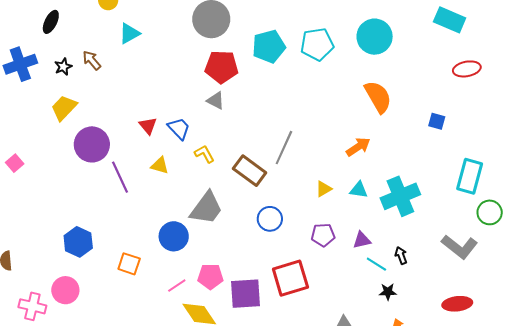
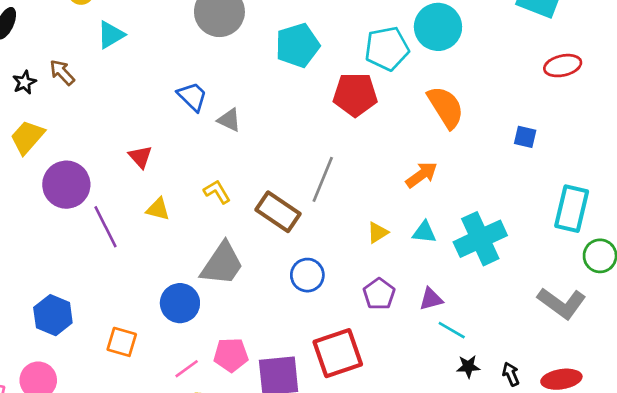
cyan pentagon: (317, 44) -> (387, 49), moved
red pentagon: (222, 67) -> (355, 95), moved
blue trapezoid: (179, 128) -> (192, 97), moved
purple pentagon: (323, 235) -> (379, 294), turned -30
black arrow: (401, 255) -> (511, 374), moved

